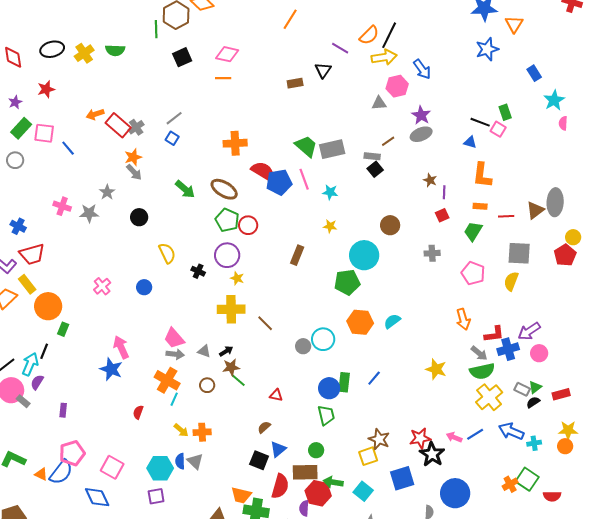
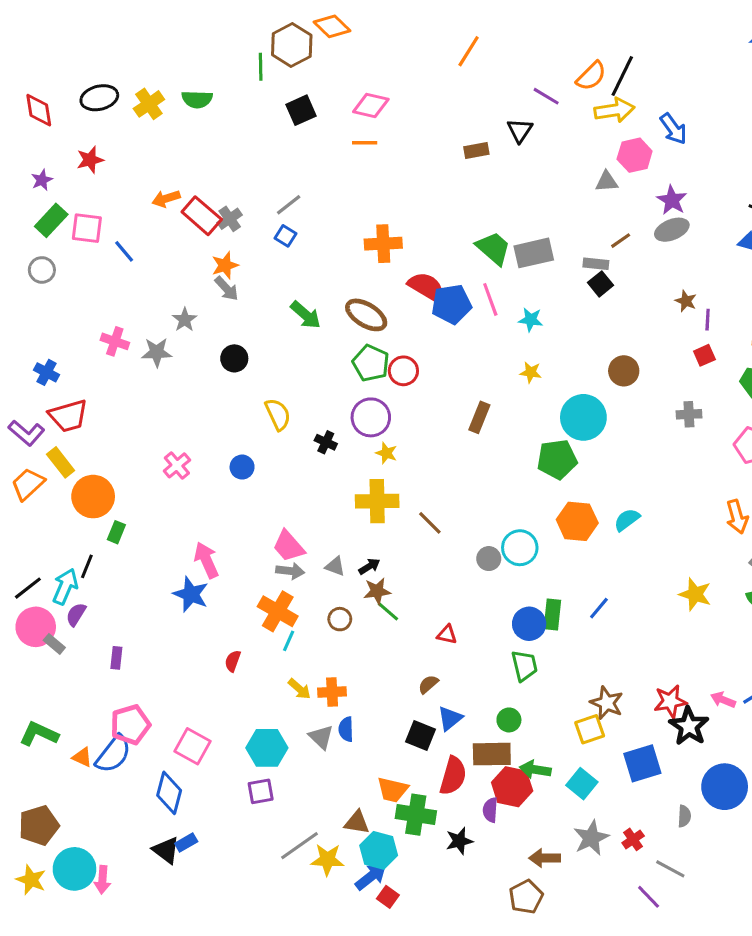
blue semicircle: (180, 461) -> (346, 729), moved
blue diamond: (97, 497) -> (169, 793), turned 40

